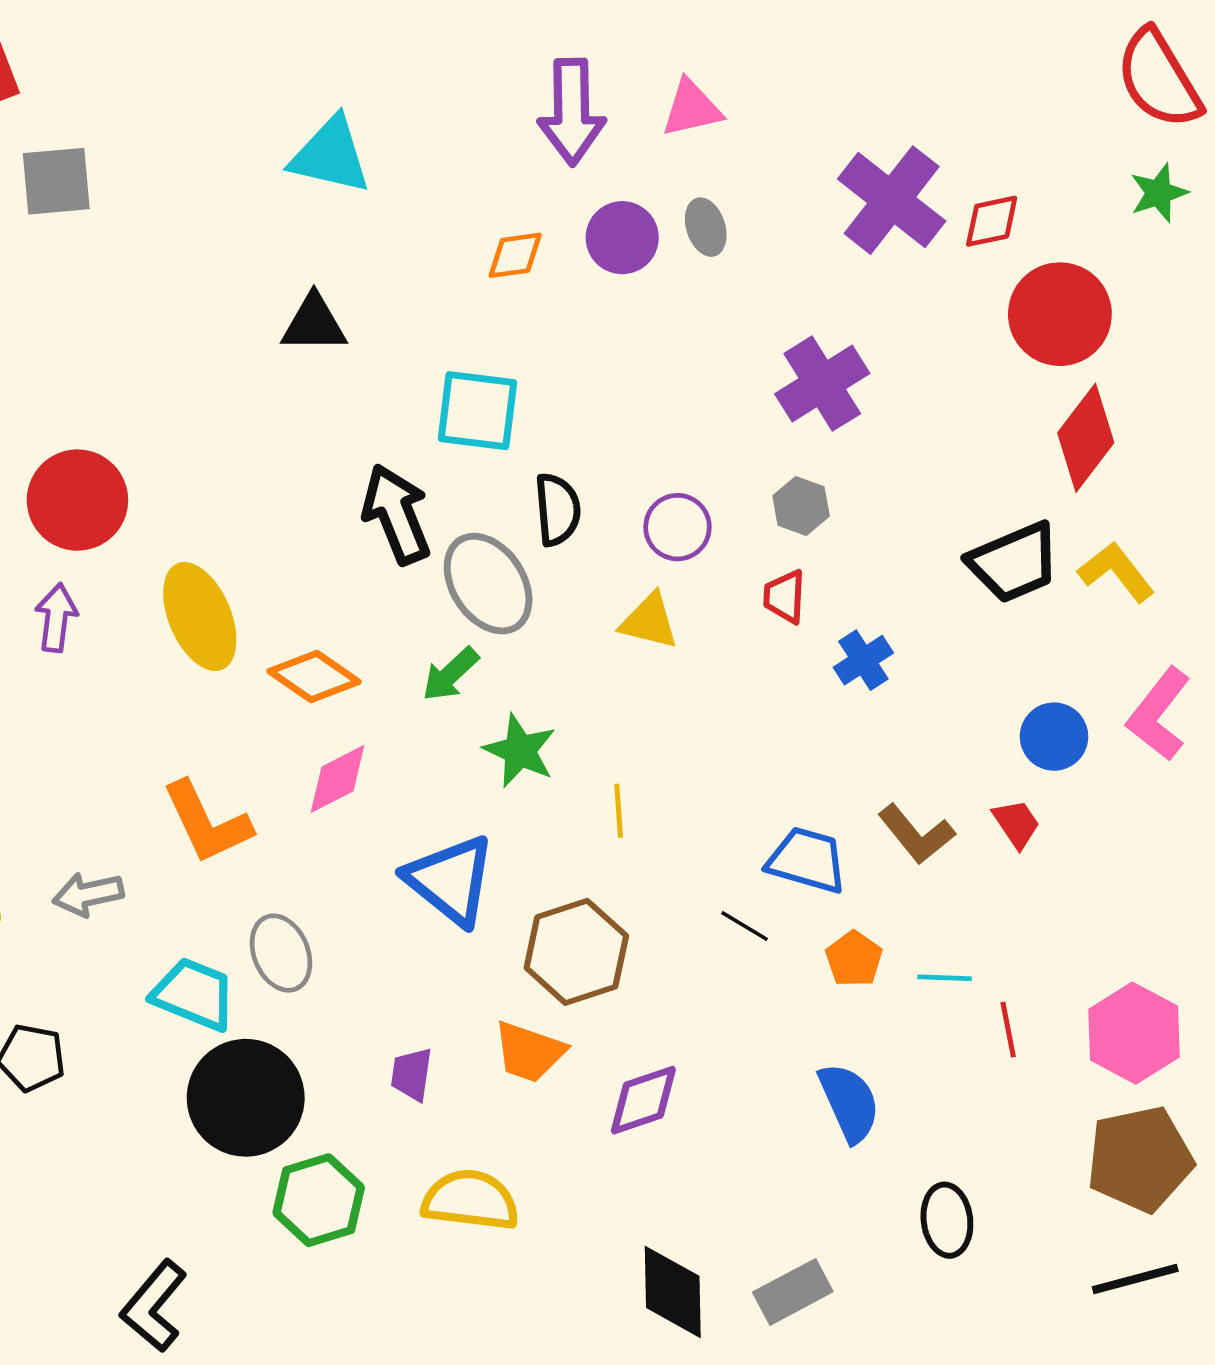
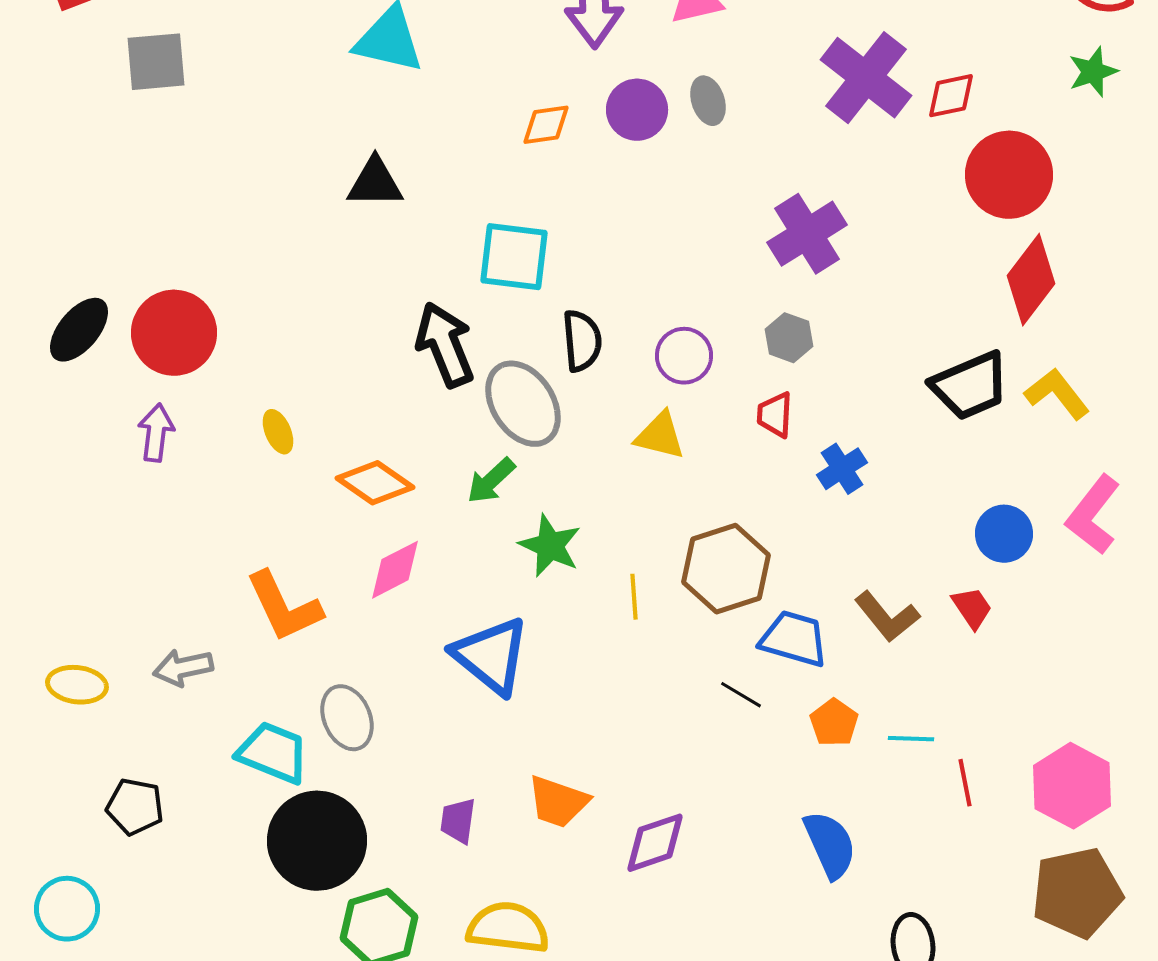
yellow ellipse: (200, 617) -> (278, 432), size x0.5
brown hexagon: (576, 952) -> (726, 569), moved

